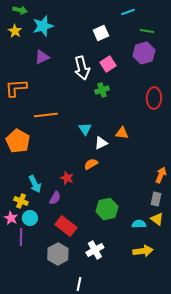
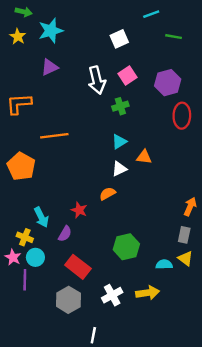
purple hexagon: (144, 53) -> (168, 83), moved
cyan triangle: (85, 129) -> (119, 142), moved, turned 32
yellow arrow: (143, 251) -> (148, 293), moved

